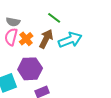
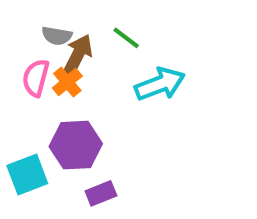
gray semicircle: (13, 22) -> (57, 36), moved
brown arrow: (46, 39) -> (78, 55), moved

